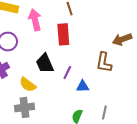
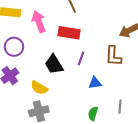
red rectangle: (63, 34) -> (69, 33), turned -70
purple line: (67, 73) -> (81, 58), moved

